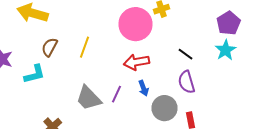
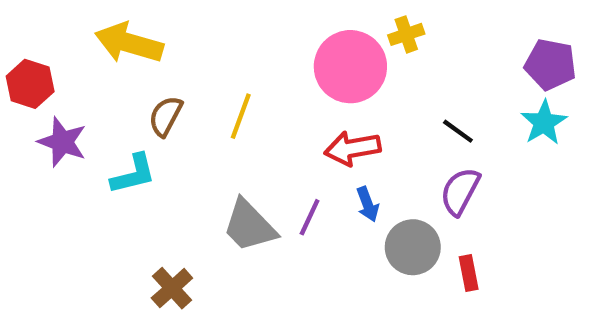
purple pentagon: (228, 23) -> (550, 65), turned -30
purple semicircle: (186, 82) -> (460, 191), turned 45

